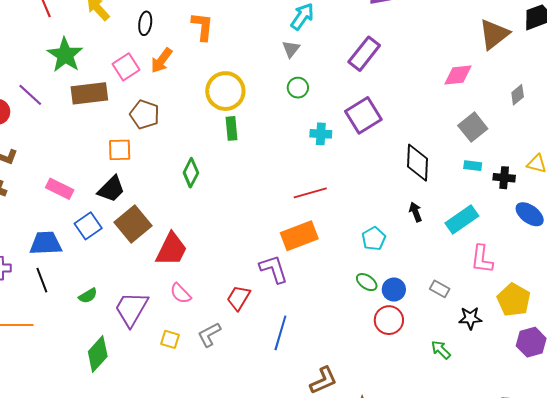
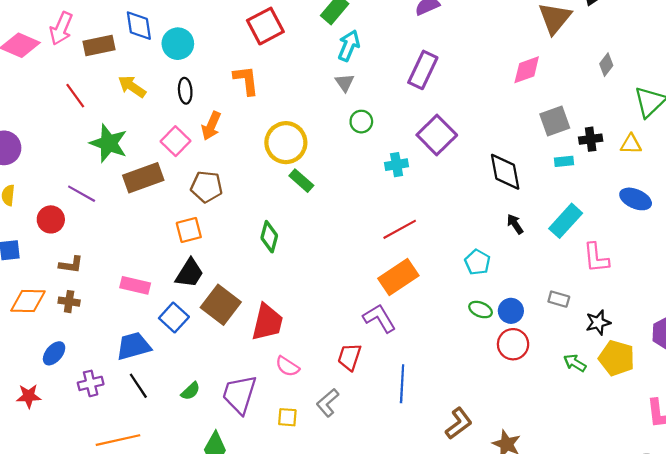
gray diamond: (518, 95) -> (606, 65), moved
gray square: (473, 127) -> (555, 121), turned 32
green rectangle: (232, 128) -> (301, 181), turned -30
black cross: (504, 178) -> (591, 139), moved
yellow pentagon: (514, 300) -> (617, 358), moved

